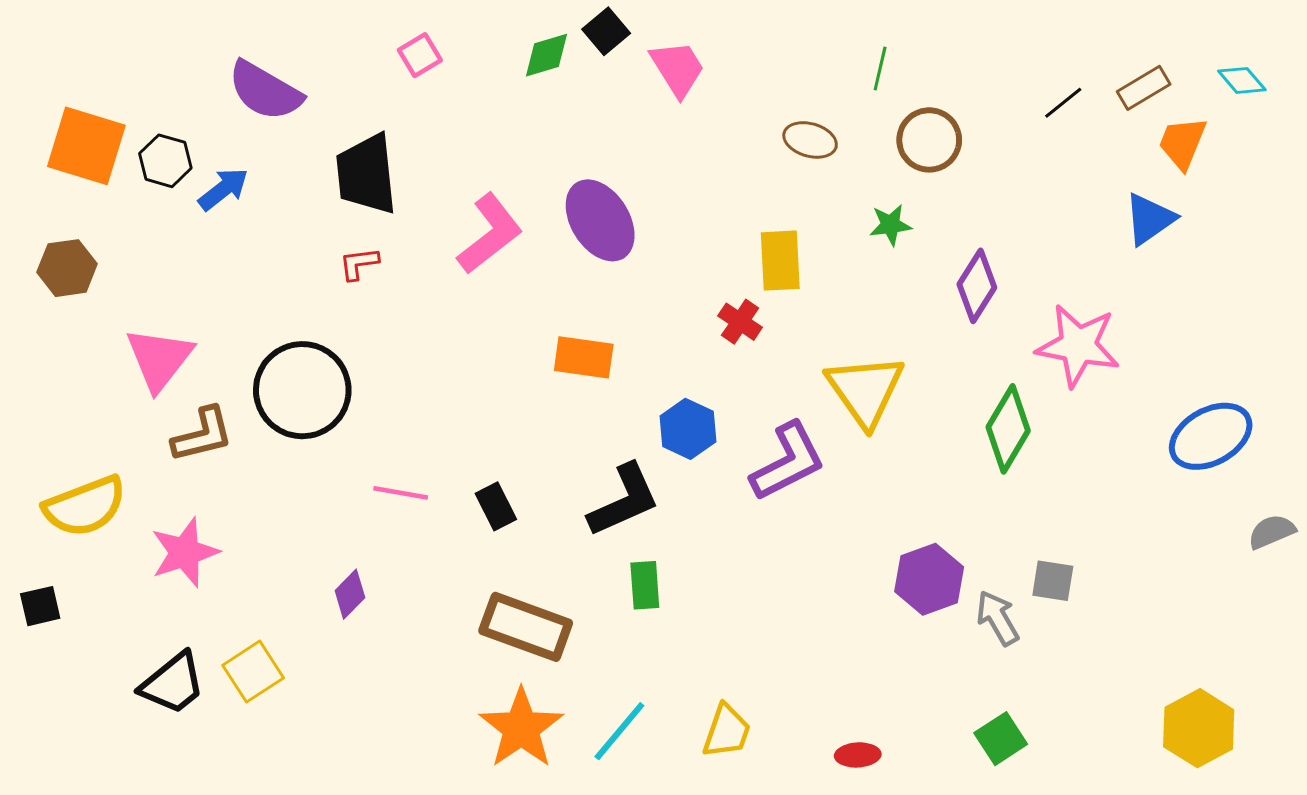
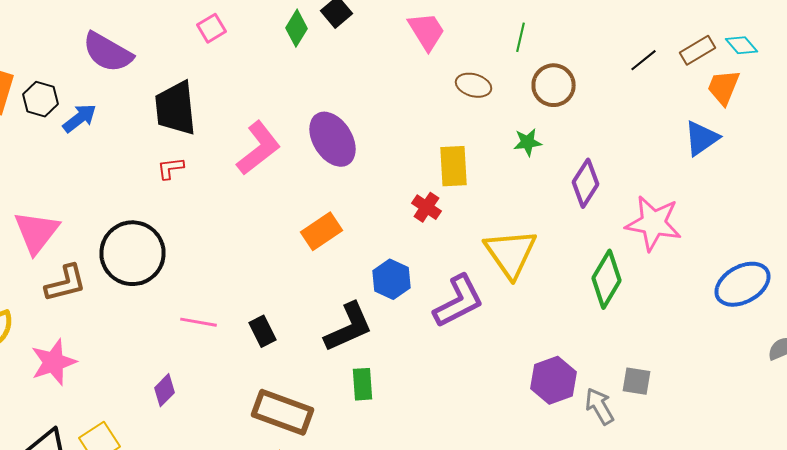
green diamond: (546, 55) -> (296, 28), turned -42
pink trapezoid: (678, 68) -> (426, 31), moved
cyan diamond: (1242, 80) -> (742, 45), moved
orange rectangle: (584, 357) -> (322, 231), turned -42

